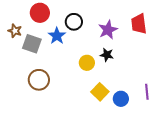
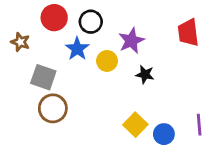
black circle: (74, 22) -> (91, 22), moved
purple star: (108, 30) -> (131, 41), moved
gray square: (32, 44) -> (43, 77), moved
yellow circle: (87, 63) -> (107, 61), moved

